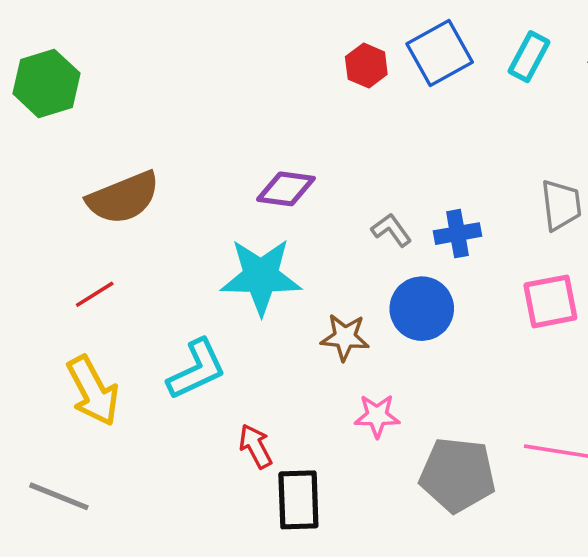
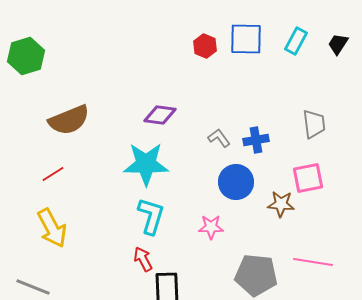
blue square: (440, 53) -> (246, 39), turned 30
brown star: (345, 337) -> (281, 204), moved
cyan L-shape: (197, 369) -> (151, 216), moved, turned -48
pink star: (377, 416) -> (211, 227), moved

